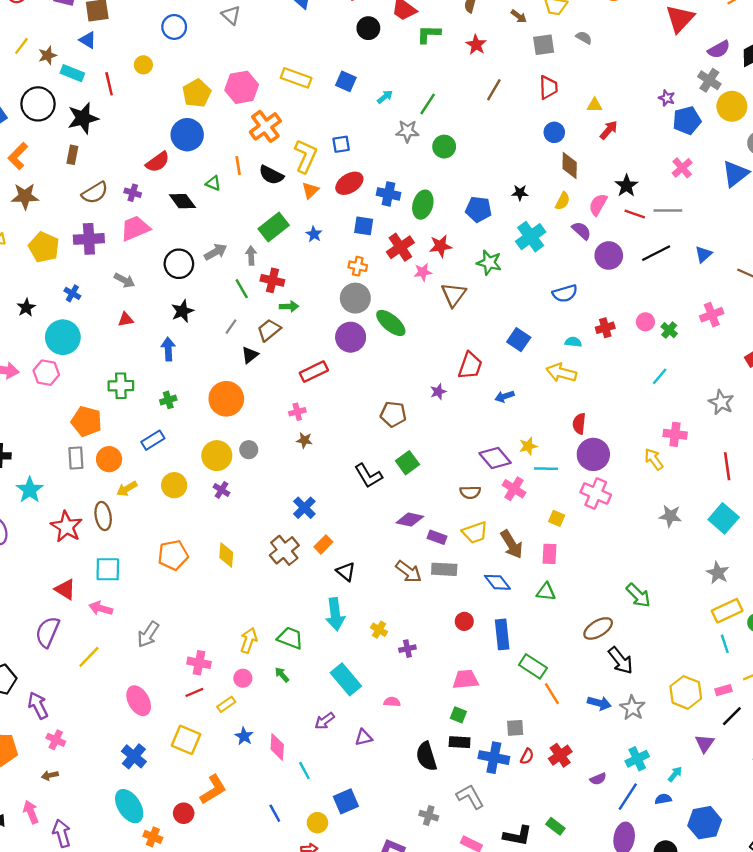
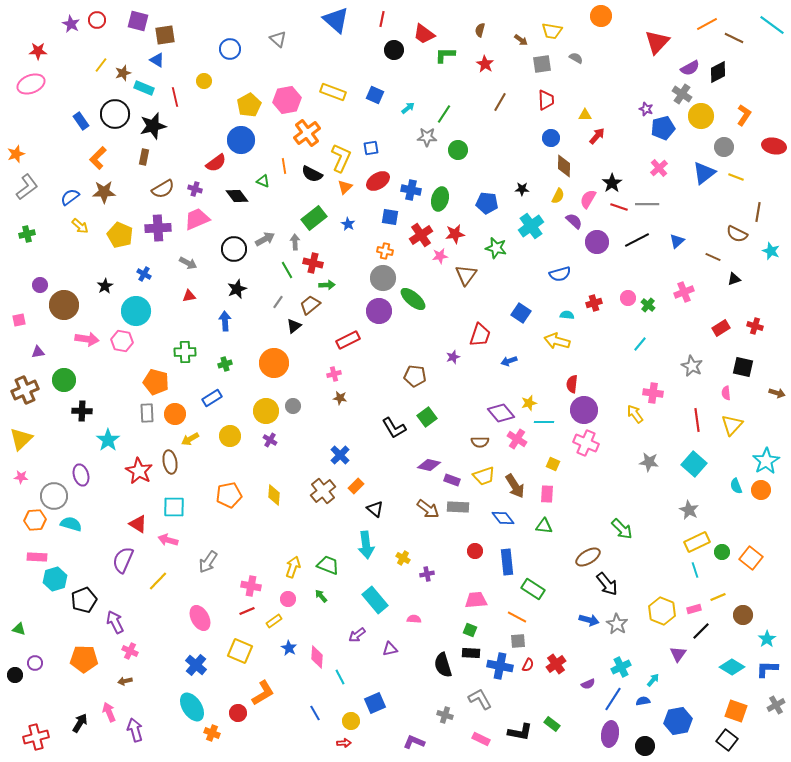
orange line: (552, 694) -> (517, 617), moved, turned -30

